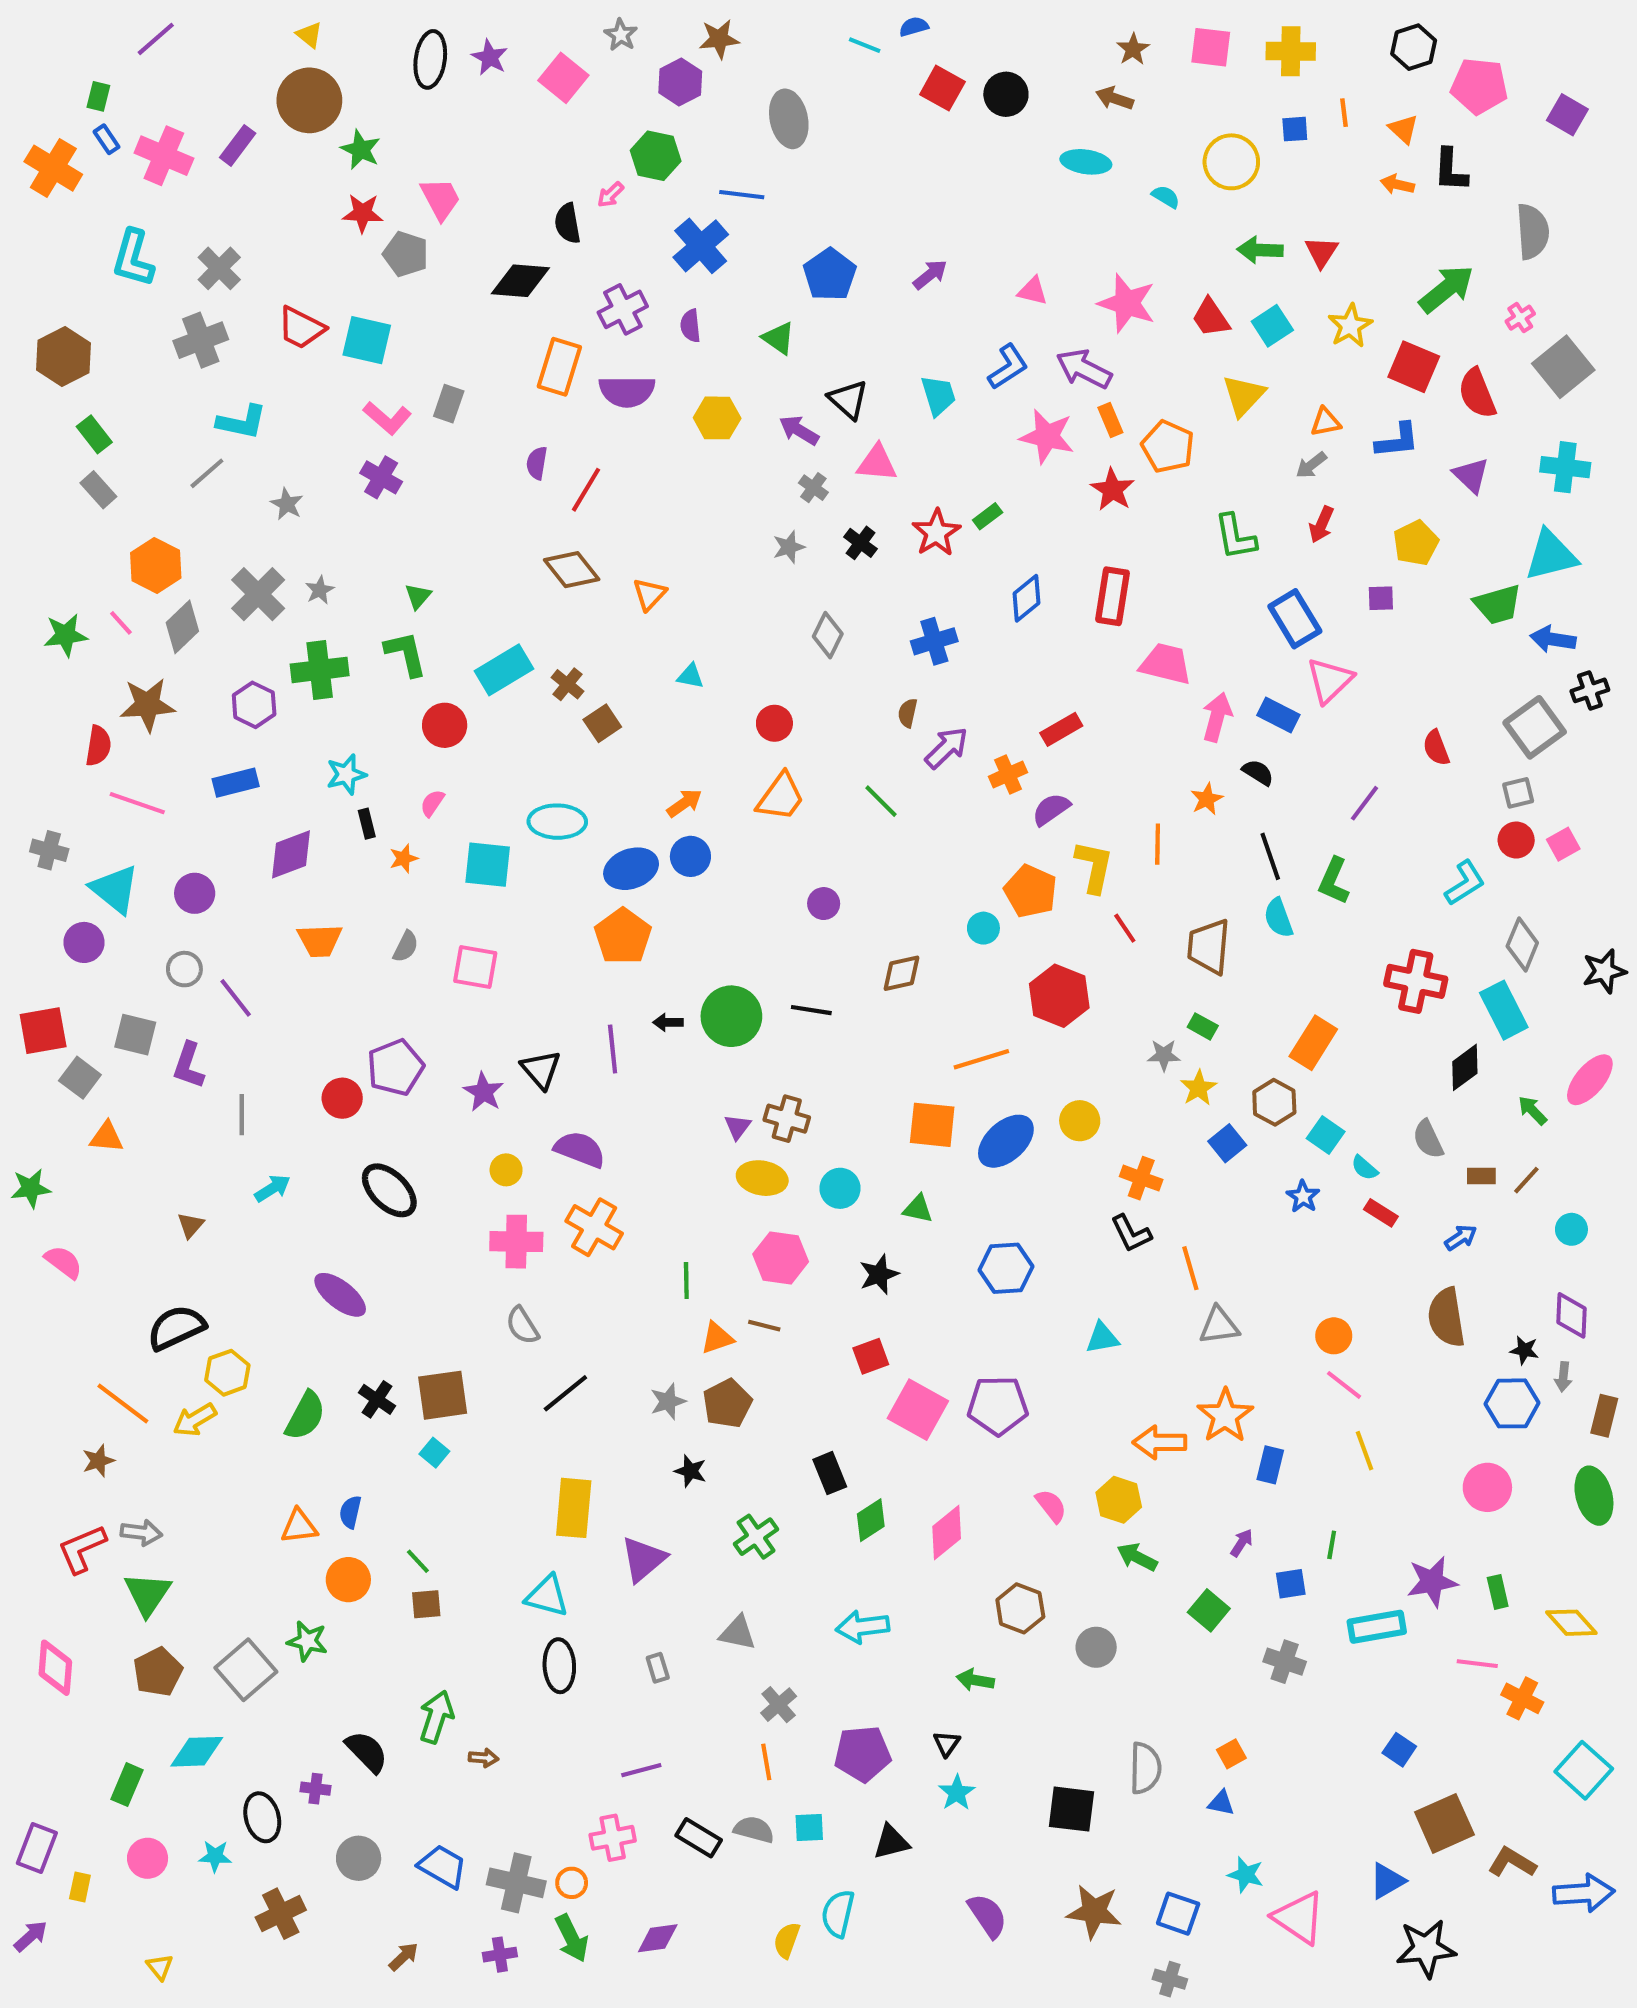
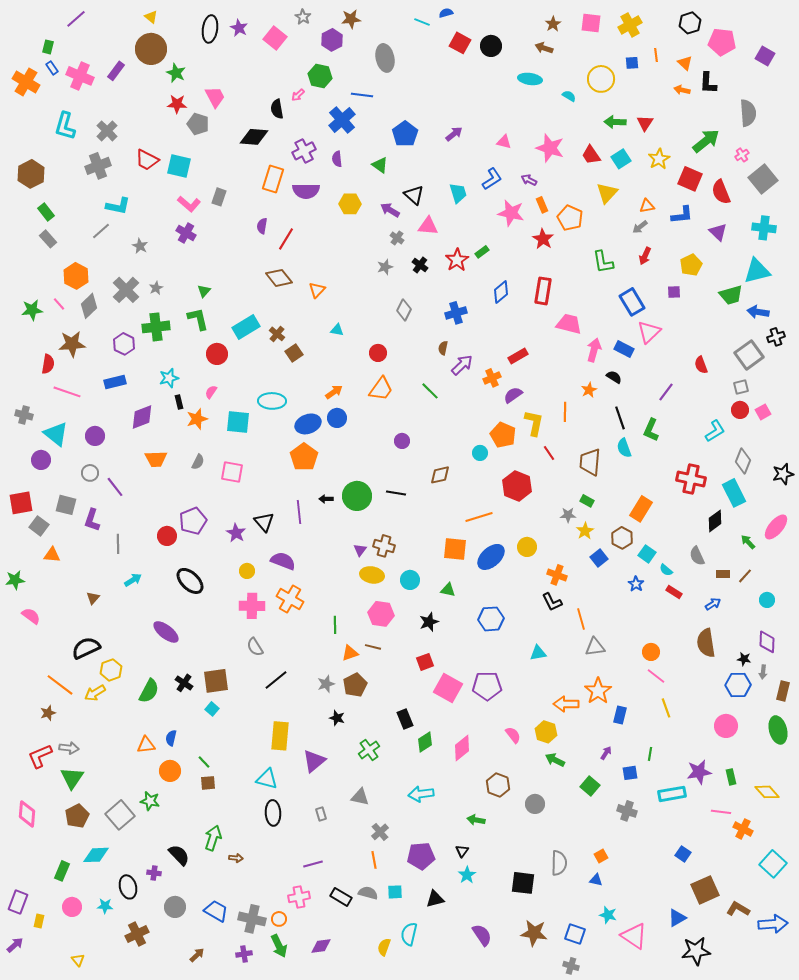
yellow cross: (1291, 51) -> (630, 25), turned -30
purple arrow: (1084, 369) -> (529, 180), size x0.6
orange star: (404, 858) -> (197, 419), size x1.5

